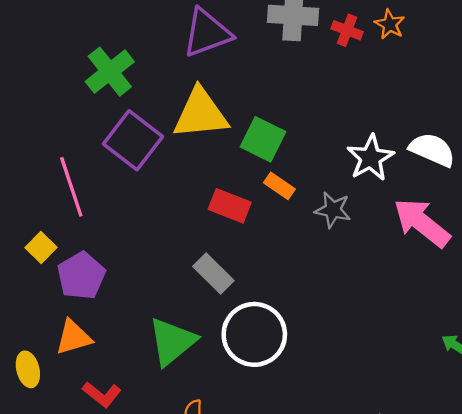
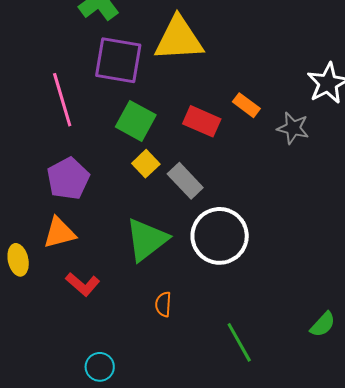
green square: (263, 139) -> (136, 121), moved
purple square: (133, 140) -> (118, 60), turned -30
yellow square: (41, 248) -> (146, 164), moved

